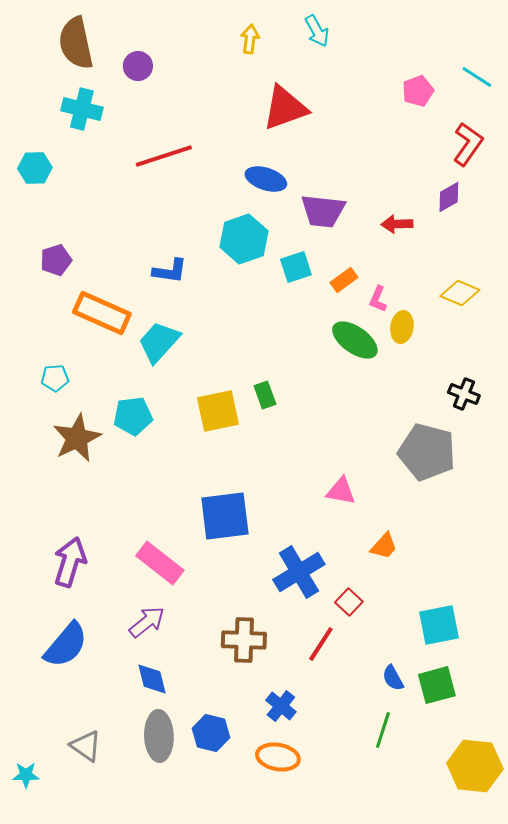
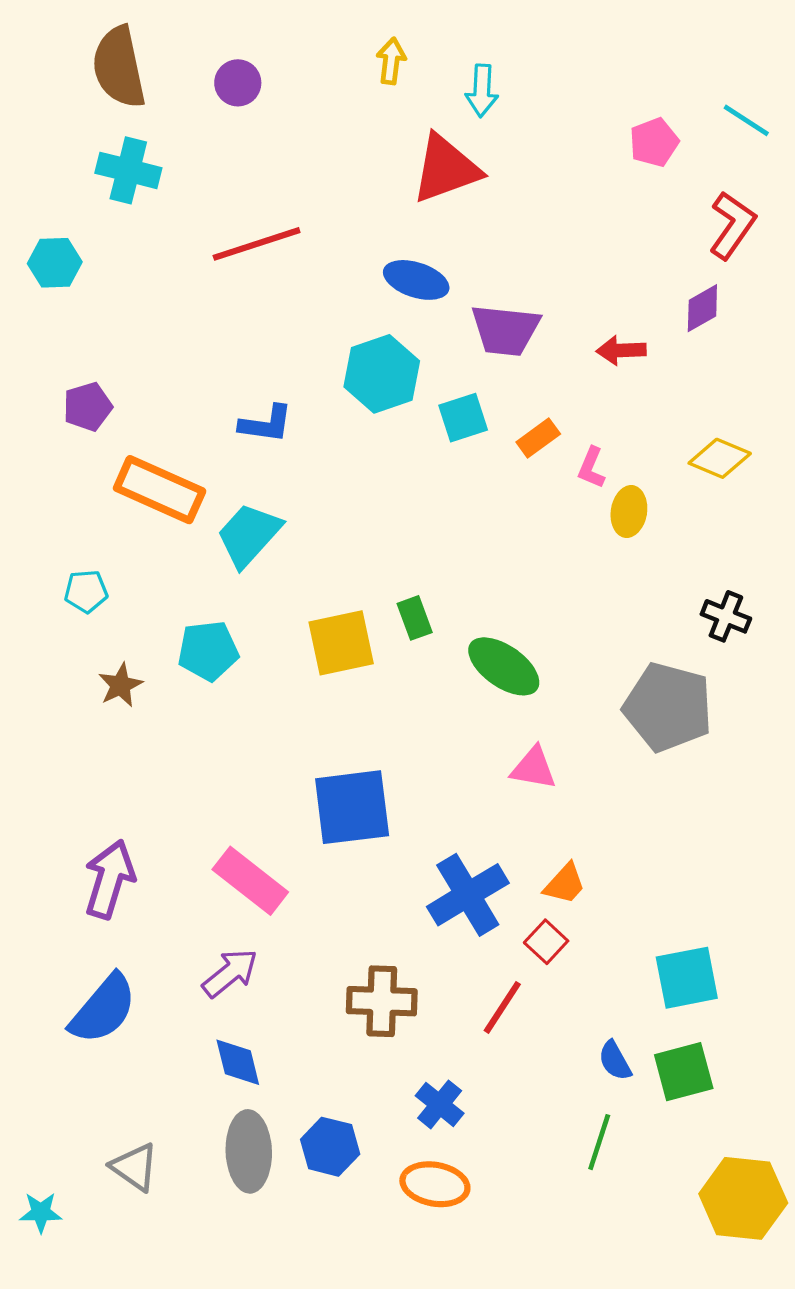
cyan arrow: (317, 31) -> (482, 91), moved, turned 32
purple circle: (138, 66) -> (238, 83), moved
green ellipse: (355, 340) -> (504, 666), moved
brown star: (77, 438) -> (120, 685), size x0.6
orange trapezoid: (384, 546) -> (565, 884), moved

